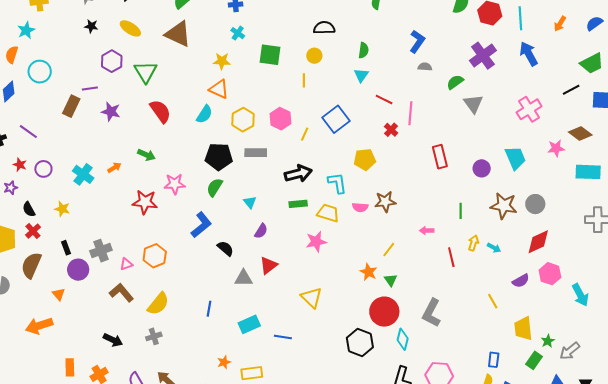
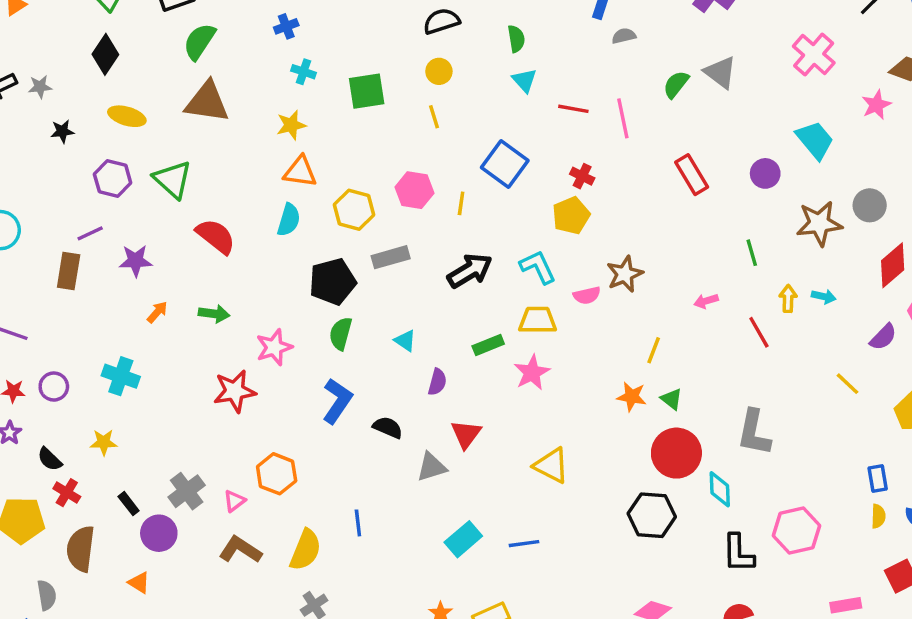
green semicircle: (455, 82) -> (676, 84), moved
red cross: (391, 130) -> (582, 176), moved
orange arrow: (114, 168) -> (157, 312), moved
green rectangle: (298, 204) -> (488, 345), moved
blue line: (209, 309) -> (358, 523), moved

